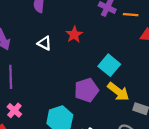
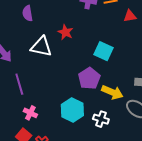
white triangle: (44, 43) -> (41, 47), size x1.6
yellow arrow: (118, 92) -> (112, 92), moved

